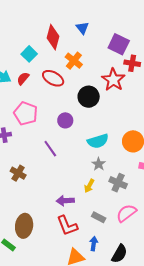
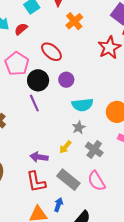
red ellipse: (53, 78) -> (52, 52), moved
black circle: (89, 97) -> (38, 80), moved
purple circle: (65, 120) -> (66, 80), moved
pink semicircle: (126, 213) -> (97, 181), turned -95
gray rectangle: (99, 217) -> (68, 180), size x1.6

